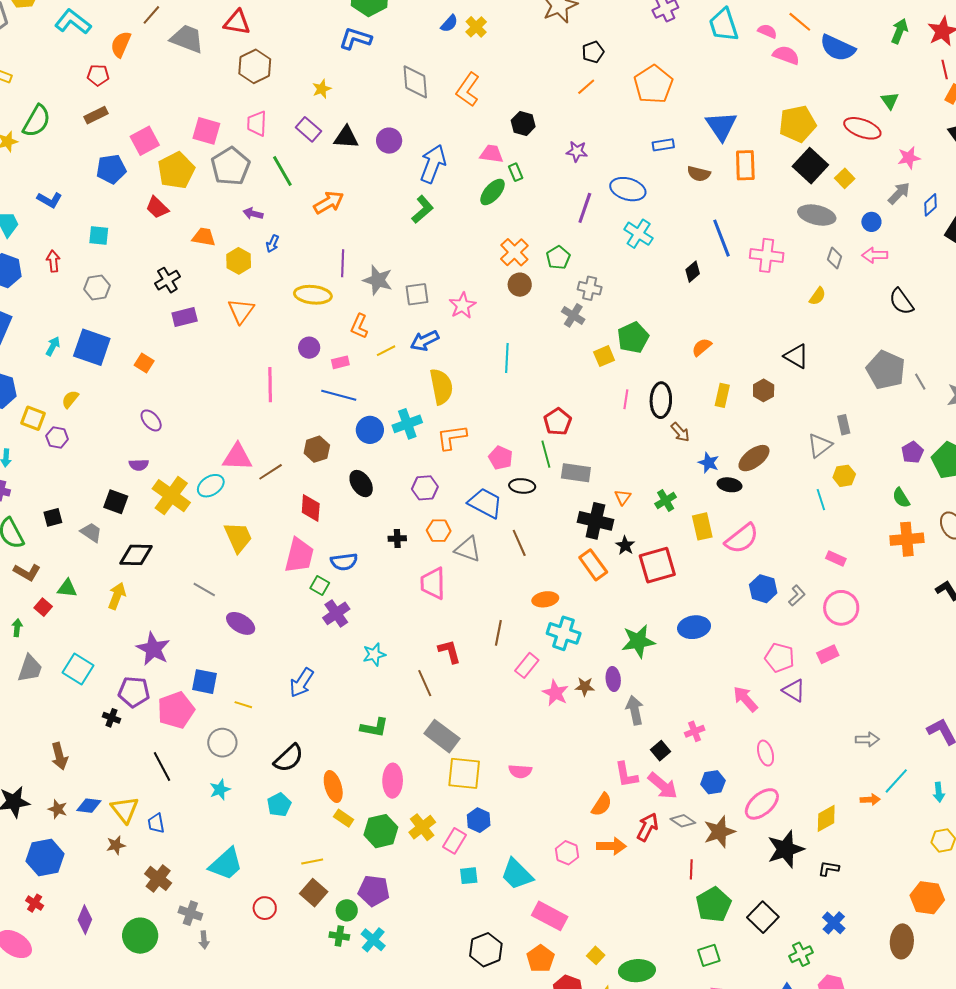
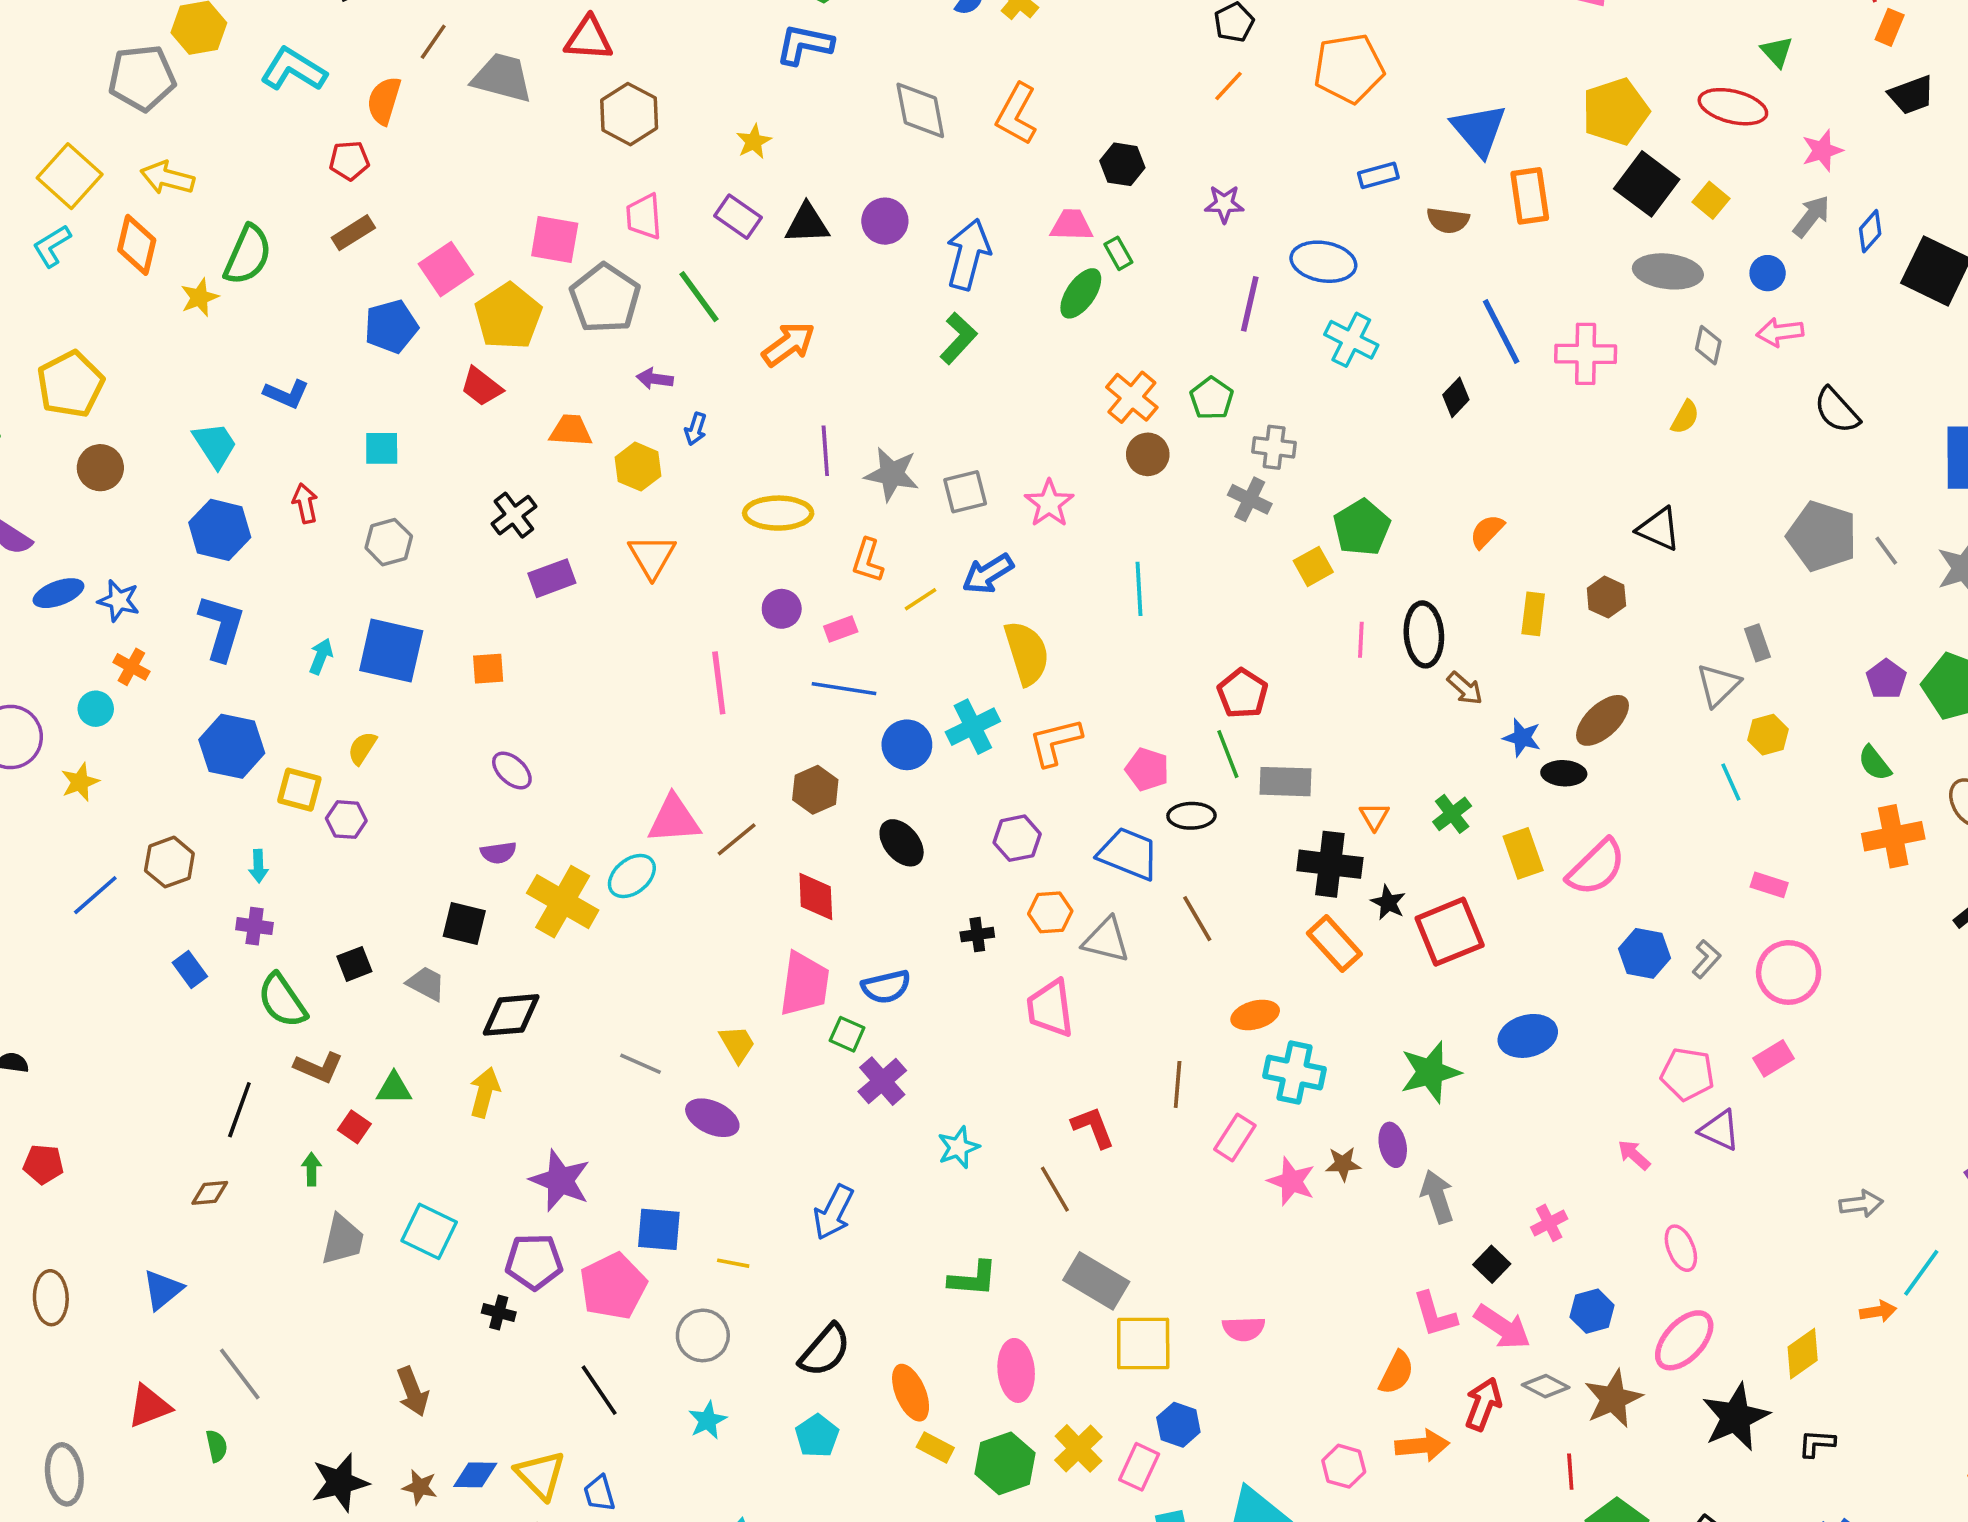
orange pentagon: (653, 84) -> (1349, 68), turned 30
orange square: (144, 363) -> (488, 669), turned -30
yellow trapezoid: (238, 537) -> (737, 1044), moved, size x0.7
pink arrow: (745, 699) -> (1634, 1155), size x0.7

